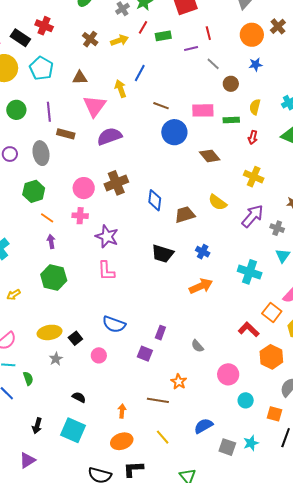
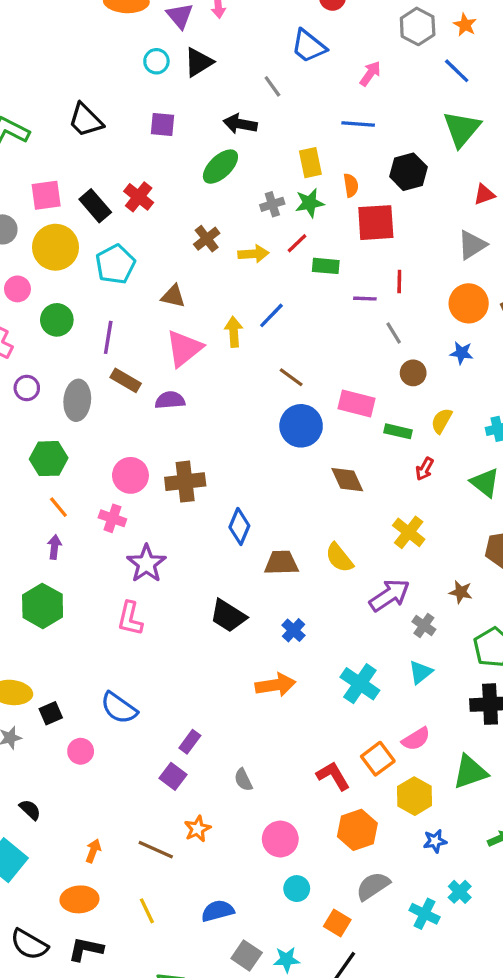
purple semicircle: (109, 136) -> (170, 400), moved, size x0.7
purple square: (145, 354) -> (173, 776), moved

